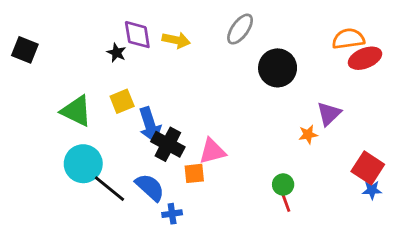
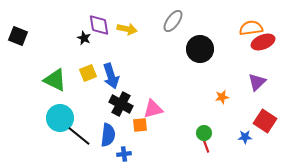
purple triangle: (329, 114) -> (257, 82), moved
blue arrow: (150, 125) -> (111, 76), moved
blue semicircle: (150, 187) -> (108, 135), turned 55
blue star: (372, 190) -> (245, 137), moved

